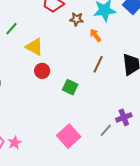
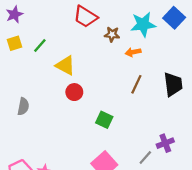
orange arrow: (95, 35) -> (133, 52), turned -64
green square: (70, 87) -> (104, 120), moved

